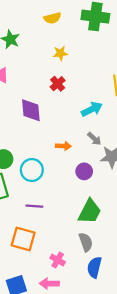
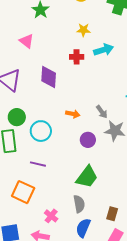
red cross: (58, 84) -> (77, 57), turned 32
cyan arrow: (92, 109) -> (104, 50), moved

